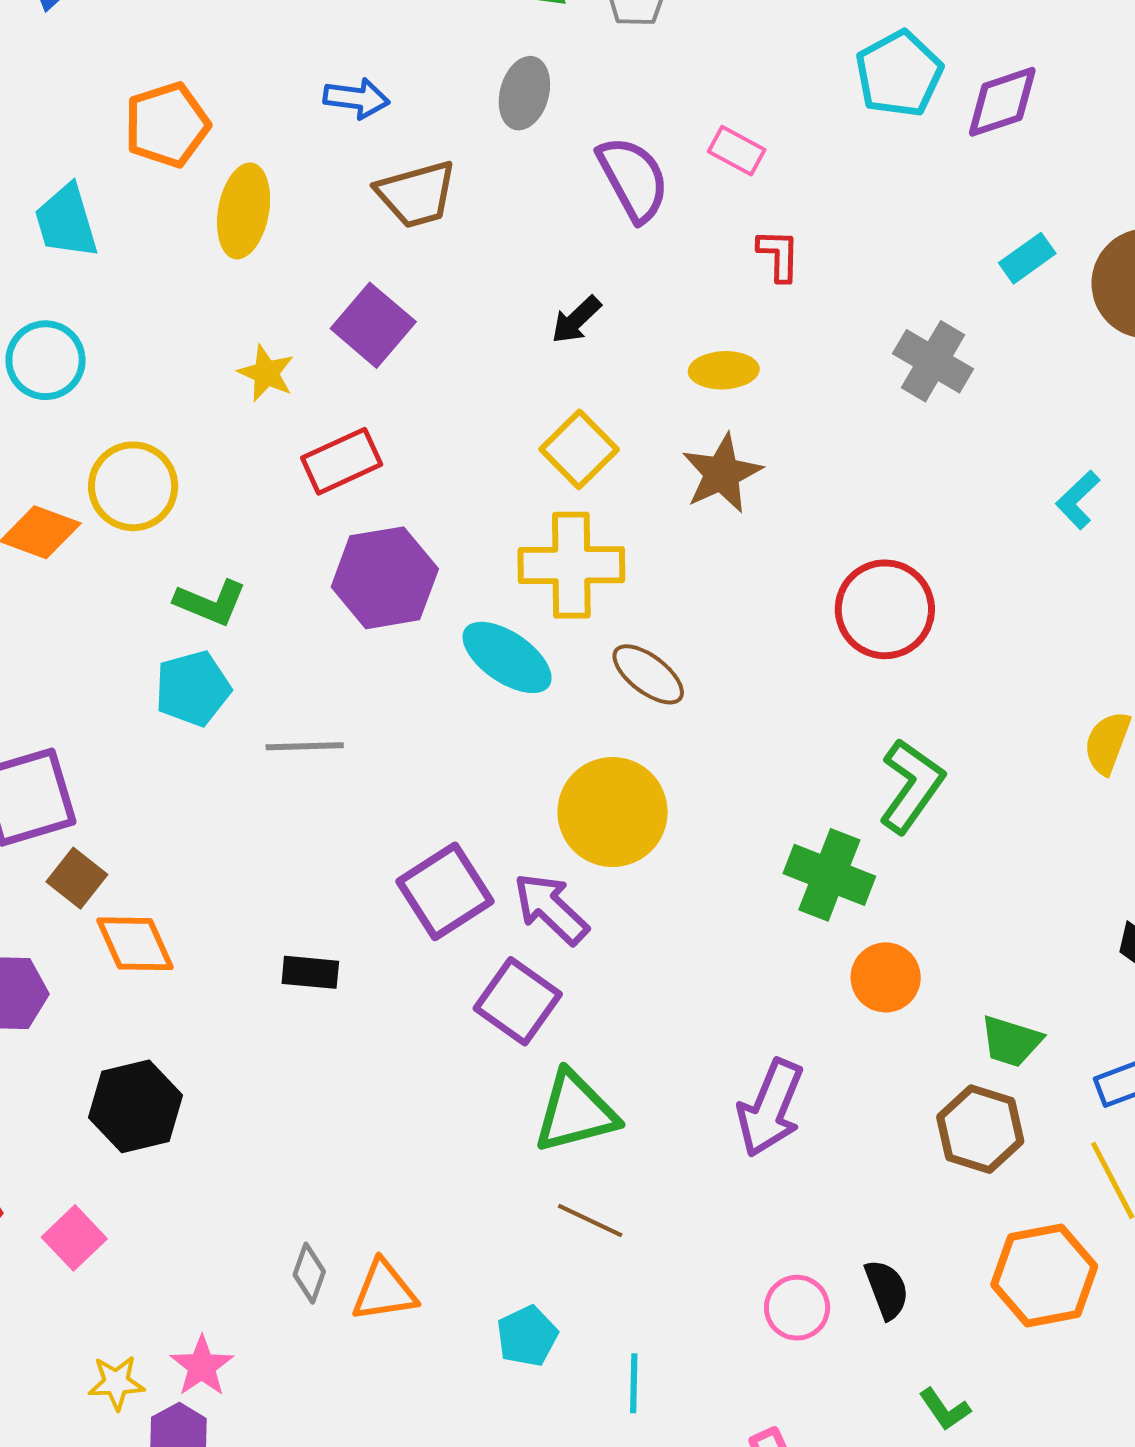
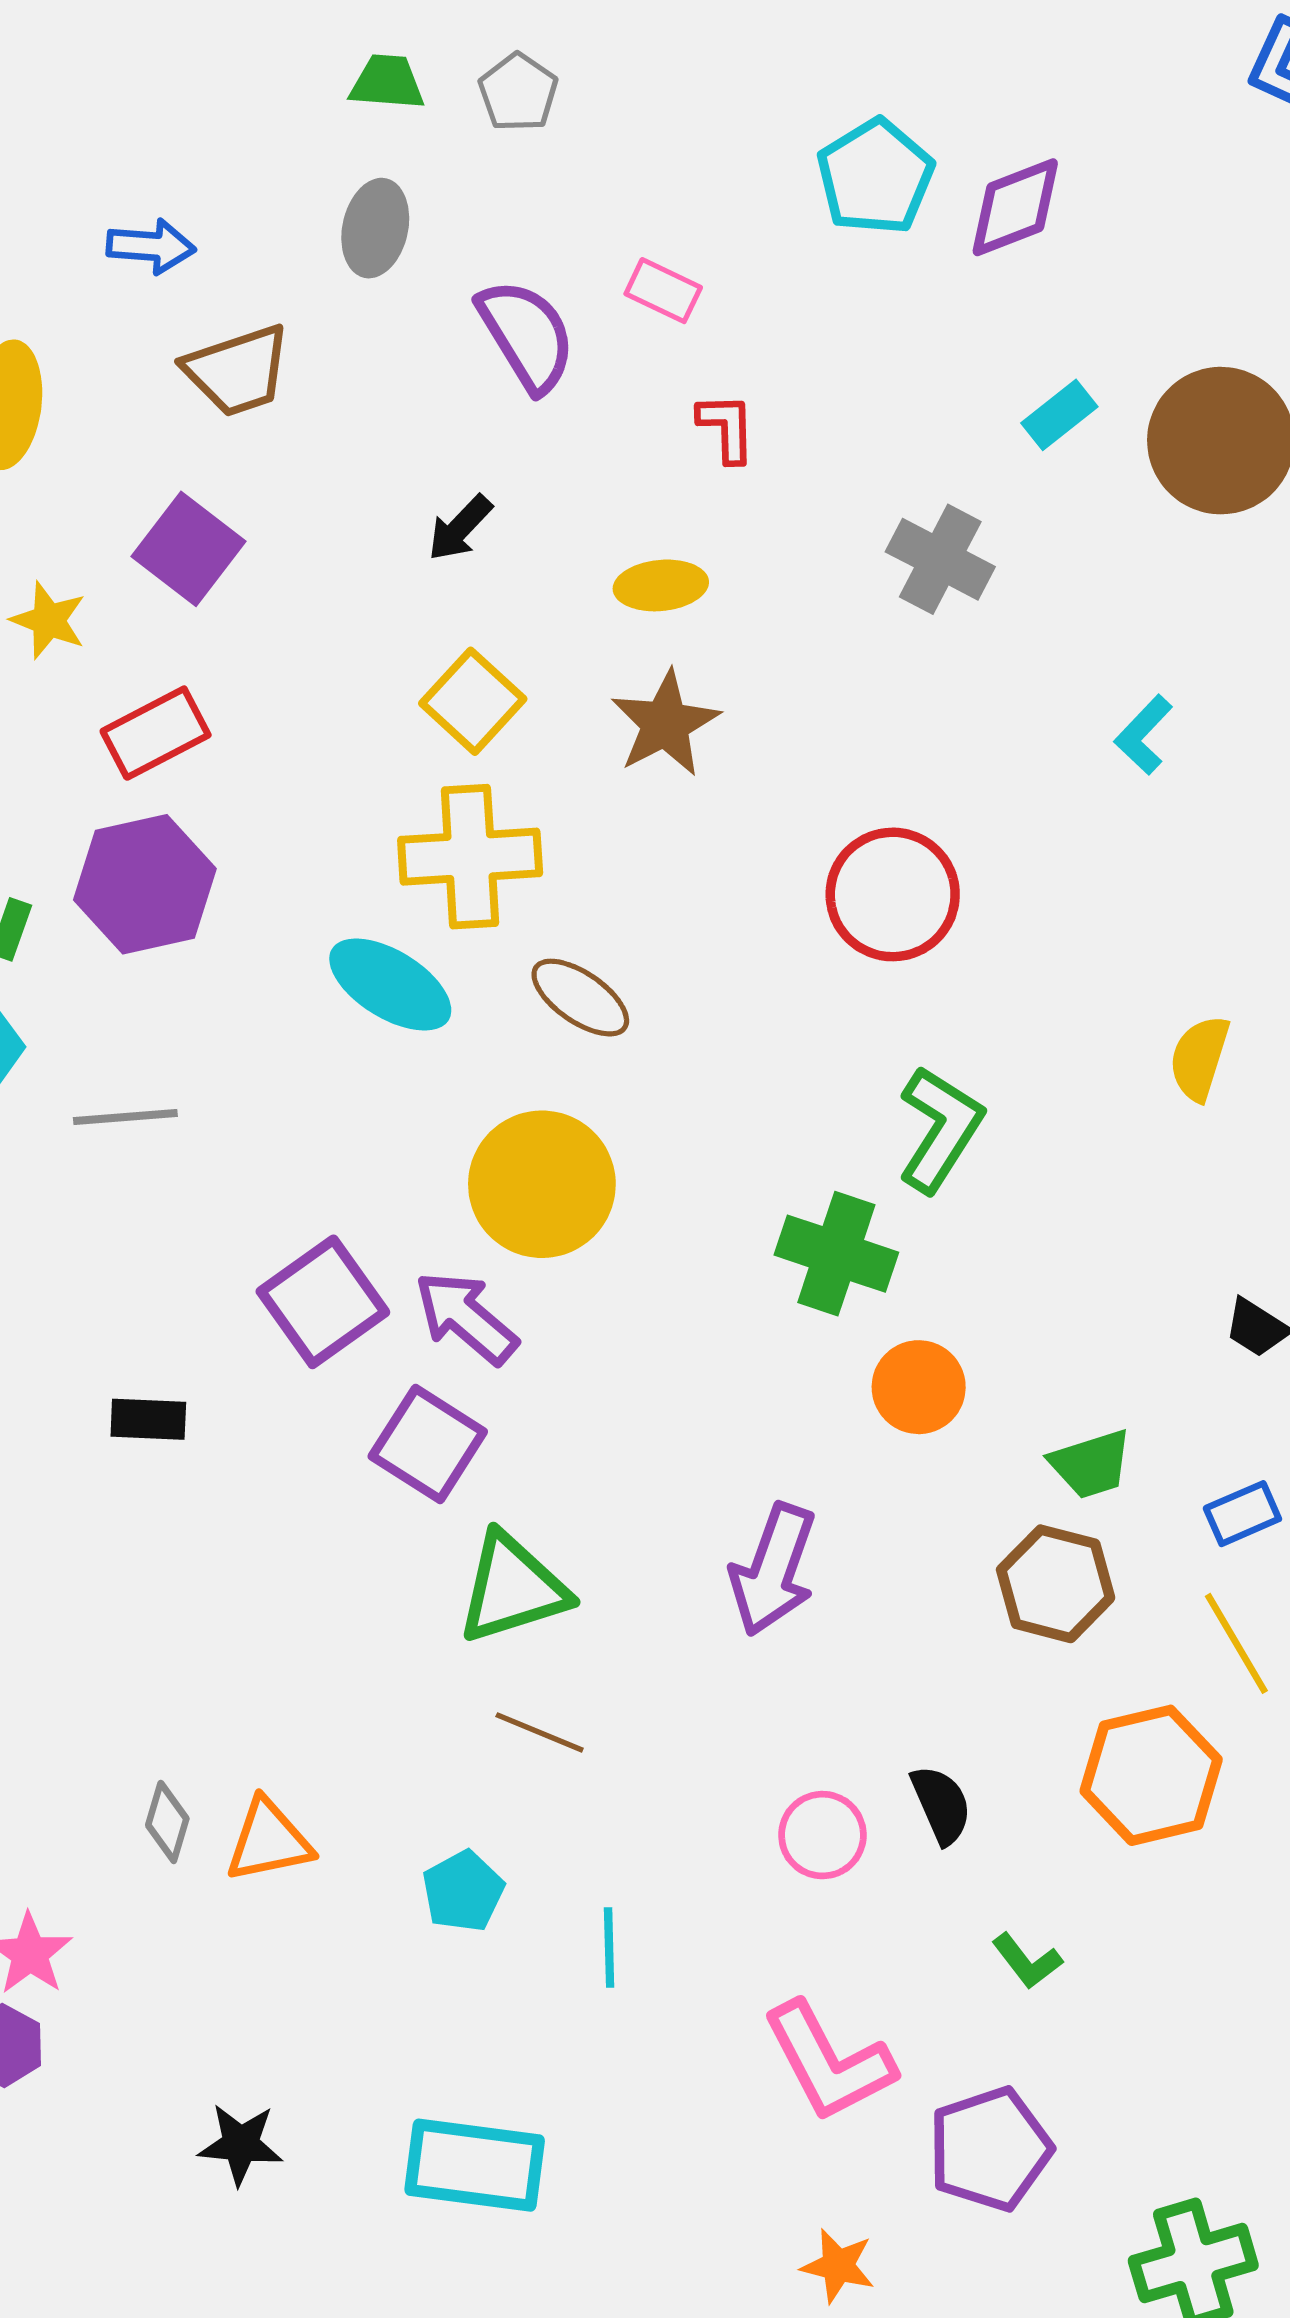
purple hexagon: (385, 578) -> (145, 884), moved
green trapezoid: (1011, 1041) -> (1091, 1464), turned -32

